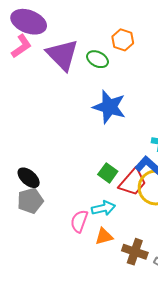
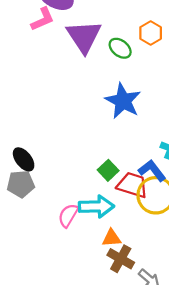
red trapezoid: (133, 182) -> (132, 185), turned -124
cyan arrow: (103, 208) -> (96, 207), size x1.4
orange triangle: (104, 236) -> (112, 238), moved

